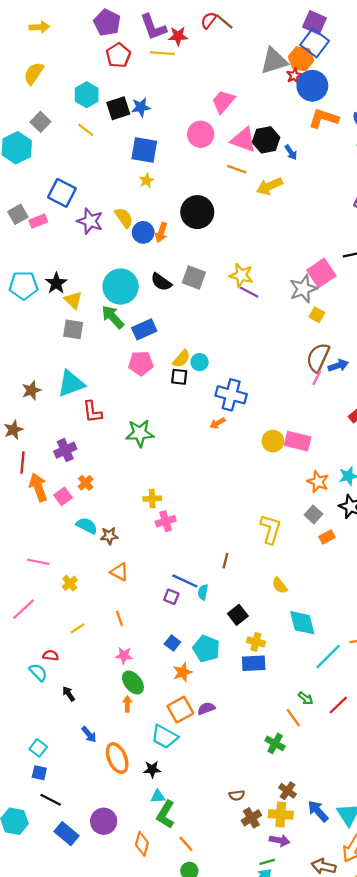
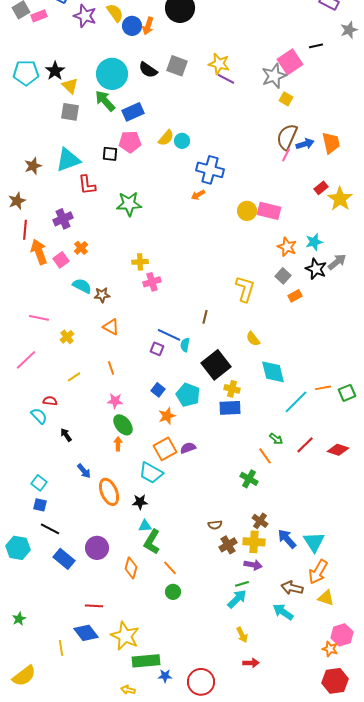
black square: (179, 377) -> (110, 154), moved
black square: (238, 615) -> (216, 365), size x1.6

